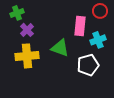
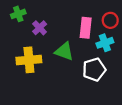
red circle: (100, 11) -> (110, 20), moved
purple cross: (27, 30) -> (40, 28), moved

